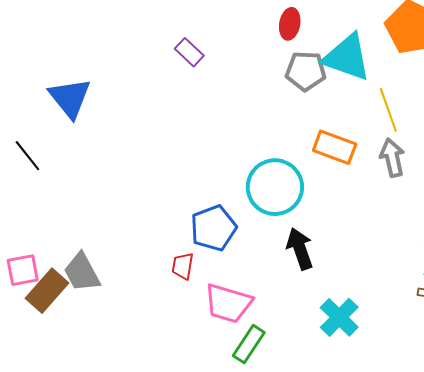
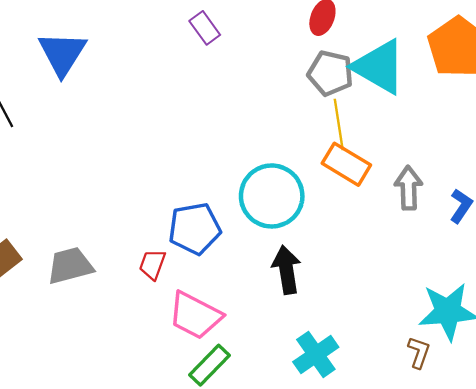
yellow line: (388, 110) -> (339, 124), moved
gray trapezoid: (82, 272) -> (70, 266), moved, turned 93

